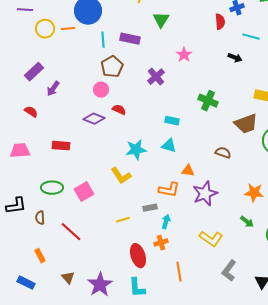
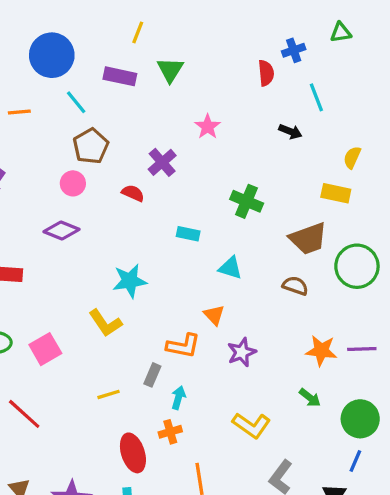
orange line: (68, 29) -> (19, 112), moved
cyan line: (251, 37) -> (316, 97), turned 54
purple rectangle: (130, 39) -> (120, 76), moved
cyan line: (103, 40) -> (76, 102), turned -35
red semicircle: (119, 110) -> (133, 193), moved
cyan triangle: (169, 146) -> (230, 268), moved
brown semicircle: (223, 153) -> (295, 286), moved
orange triangle: (188, 171) -> (214, 315), turned 40
purple star: (205, 194) -> (242, 352), size x0.7
gray rectangle: (150, 208) -> (152, 375), turned -56

